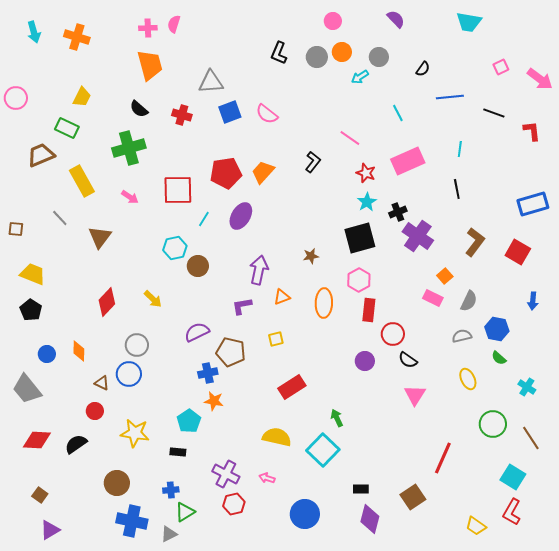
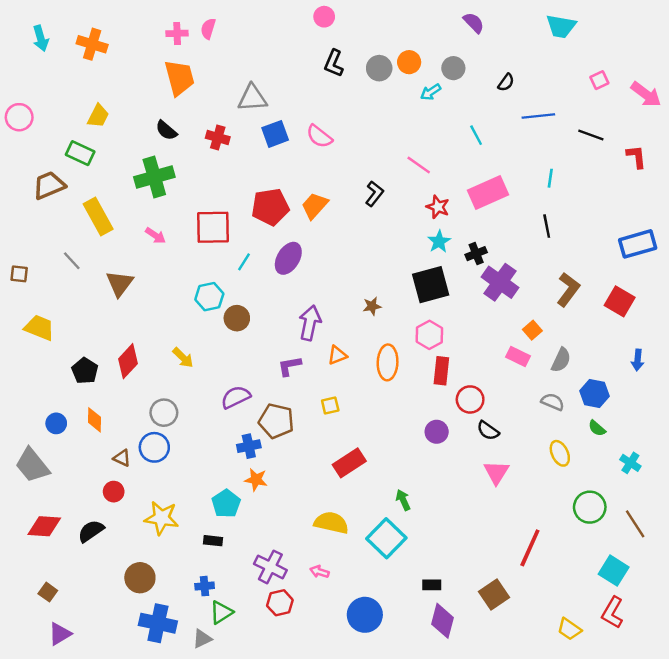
pink circle: (333, 21) -> (324, 17), moved
black pentagon: (31, 310) -> (85, 371), moved
gray semicircle: (462, 336) -> (553, 402), turned 36

